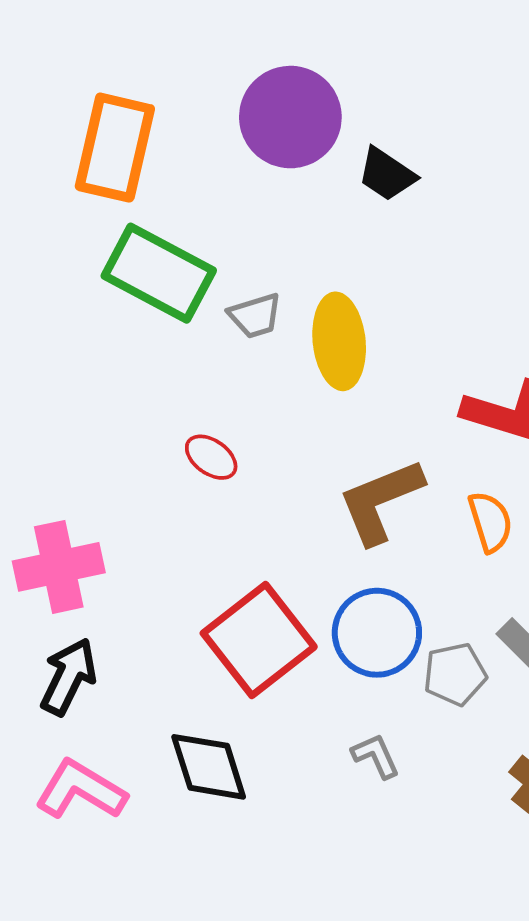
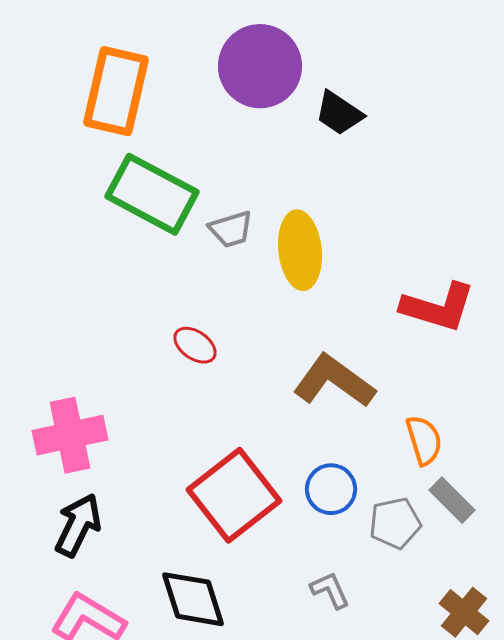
brown L-shape: (381, 501) -> (334, 381), turned 58
orange semicircle: (490, 522) -> (424, 440), moved
blue circle: (377, 633) -> (331, 489), size x0.7

